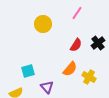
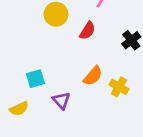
red semicircle: (76, 45) -> (87, 31), moved

